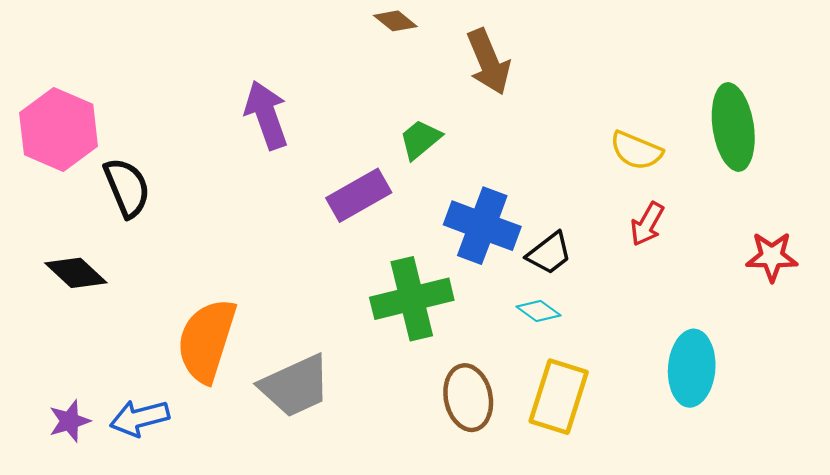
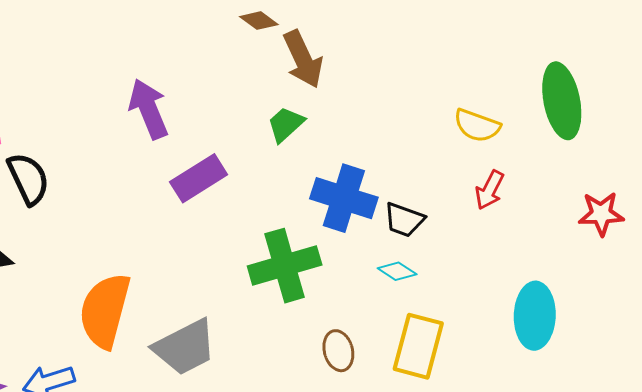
brown arrow: (488, 62) -> (303, 59), moved
purple rectangle: (359, 195) -> (199, 178), moved
black trapezoid: (549, 253) -> (404, 220), turned 60
brown ellipse: (468, 398) -> (338, 351), size x0.7

